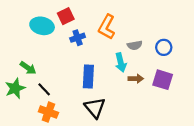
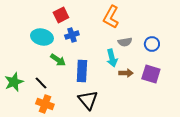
cyan ellipse: (42, 26) -> (42, 37), moved
orange L-shape: (107, 27) -> (111, 17), moved
green arrow: (28, 68) -> (58, 60), moved

